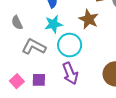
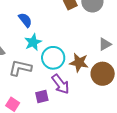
brown star: (89, 19) -> (79, 63), moved
purple square: (39, 80) -> (42, 97), moved

